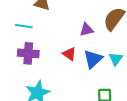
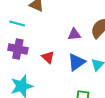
red triangle: (69, 54) -> (48, 57), moved

